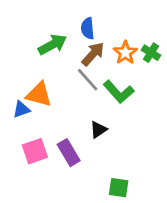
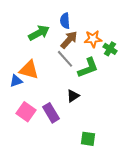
orange star: (125, 53) -> (93, 39), turned 30
green cross: (151, 53) -> (110, 49), moved
green L-shape: (119, 92) -> (88, 68), turned -70
pink square: (35, 151) -> (26, 112), turned -36

